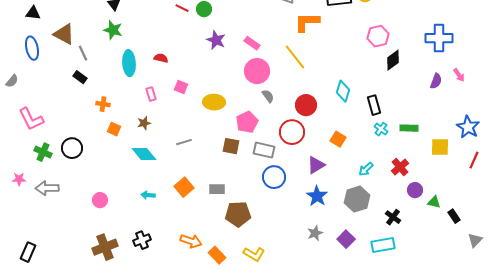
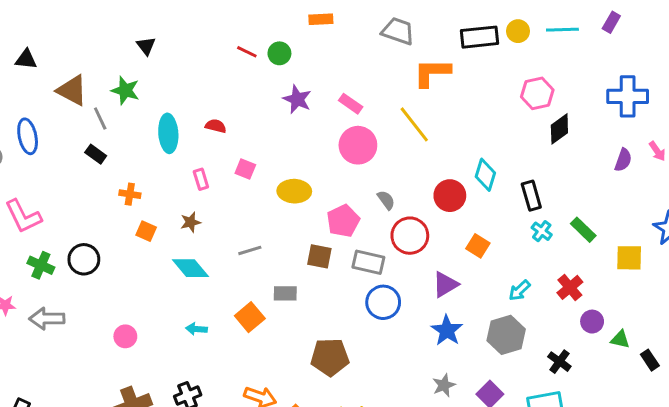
green star: (113, 30) -> (125, 90), moved
blue ellipse: (32, 48) -> (28, 136), moved
gray semicircle: (268, 96) -> (386, 200), moved
red circle: (306, 105) -> (450, 196), moved
green rectangle: (409, 128) -> (583, 230), turned 42
gray rectangle: (217, 189) -> (285, 293), moved

